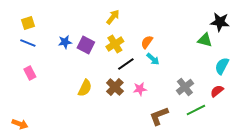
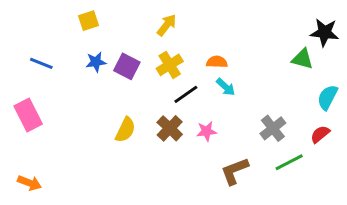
yellow square: (28, 23) -> (89, 21), moved
orange semicircle: (147, 42) -> (217, 62), turned 56
pink rectangle: (30, 73) -> (28, 115), moved, size x1.5

